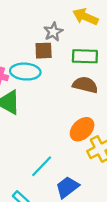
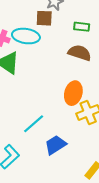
green rectangle: (85, 56) -> (82, 27), size x0.7
orange ellipse: (82, 129) -> (73, 93), turned -35

